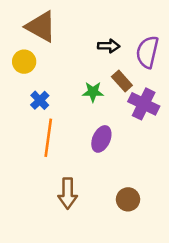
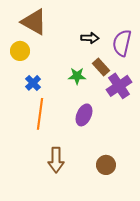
purple cross: (144, 104) -> (119, 86), turned 30

